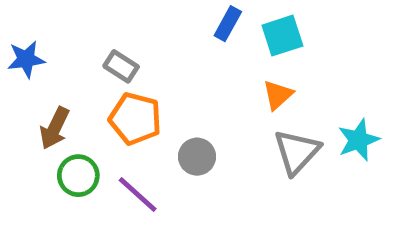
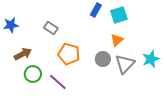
orange pentagon: (135, 119) -> (69, 54), moved
brown arrow: (55, 128) -> (23, 54), turned -144
gray circle: (197, 157) -> (103, 59), moved

